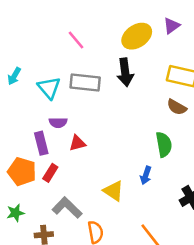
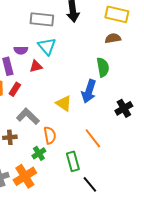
cyan triangle: (49, 88) -> (47, 46), moved
brown semicircle: (177, 107) -> (113, 38), turned 140
blue arrow: (146, 175) -> (89, 91), size x1.6

